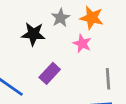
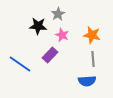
orange star: (92, 18) -> (92, 35), moved
pink star: (82, 43) -> (62, 35), moved

